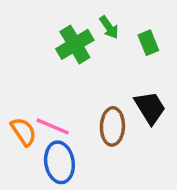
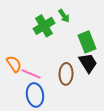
green rectangle: (148, 43) -> (87, 42), moved, size x1.5
orange semicircle: (24, 132) -> (14, 64), moved

